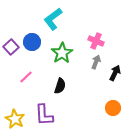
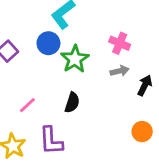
blue circle: (32, 42) -> (48, 43), moved
gray arrow: (96, 62) -> (120, 71), turned 56
pink line: (26, 77) -> (27, 105), moved

